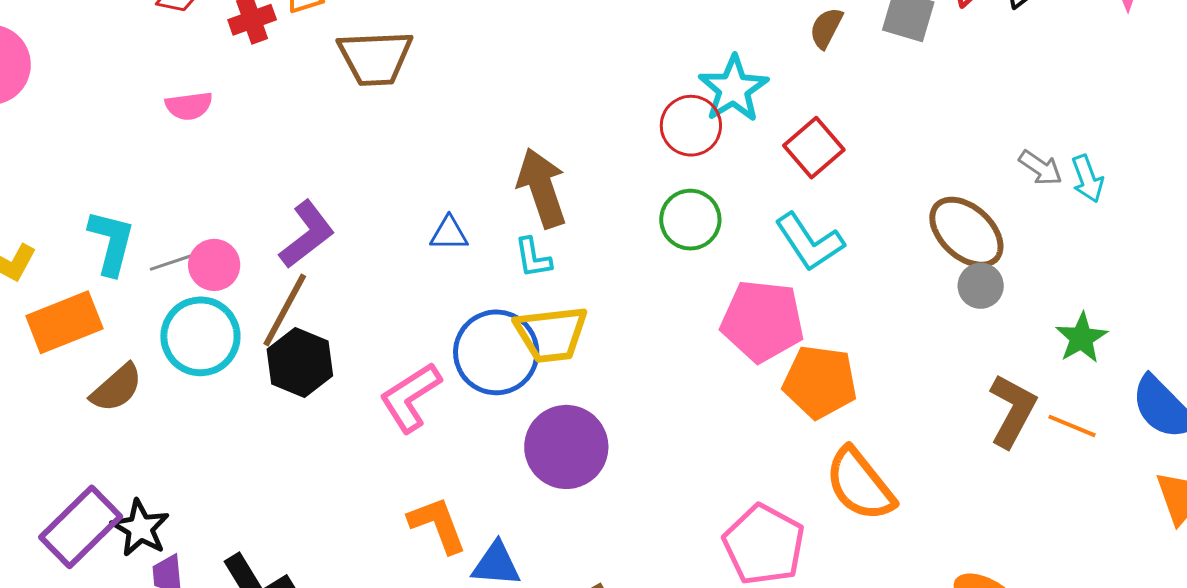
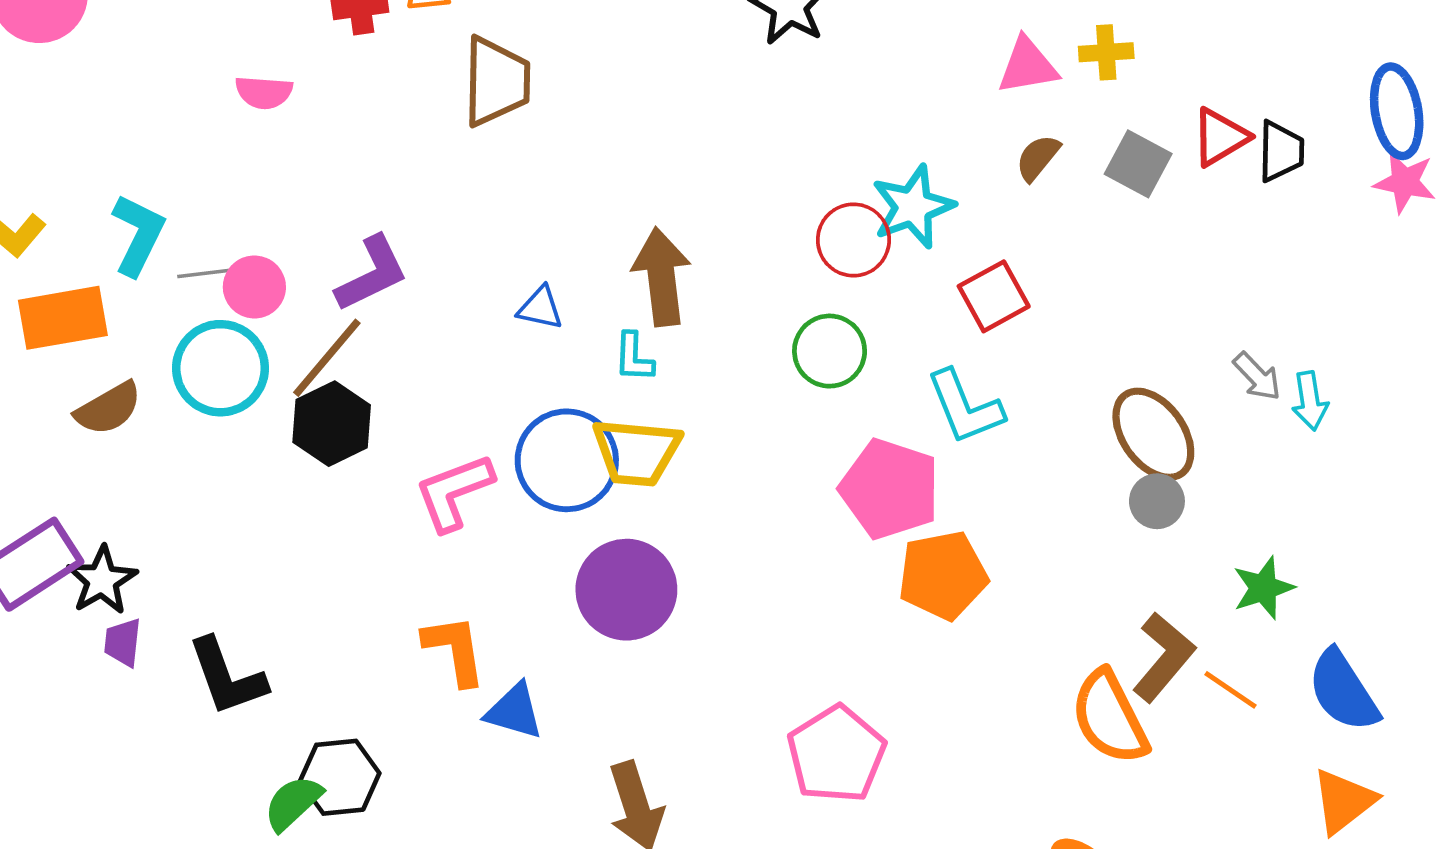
brown trapezoid: (375, 58) -> (496, 82), turned -98
orange pentagon: (820, 382) -> (943, 575), turned -30
orange semicircle: (860, 484) -> (1110, 717), moved

